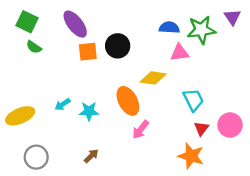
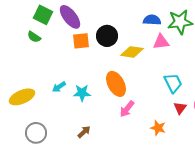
green square: (27, 22) -> (43, 15), moved
yellow diamond: (153, 78) -> (132, 52), moved
orange star: (191, 156) -> (158, 128), moved, size x0.7

